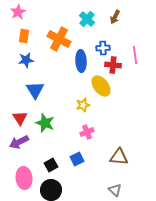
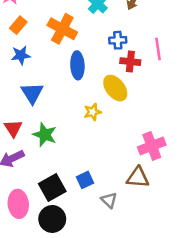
orange rectangle: (24, 36) -> (18, 25), turned 32
blue ellipse: (81, 61) -> (77, 65), moved
pink cross: (87, 132) -> (152, 146), moved, size x1.5
black square: (51, 165) -> (52, 188), size x1.5
gray triangle: (115, 190) -> (109, 200), moved

